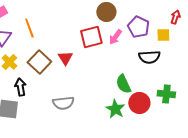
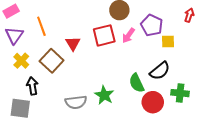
yellow square: (163, 35) -> (168, 41), moved
black semicircle: (149, 57) -> (160, 71), moved, turned -35
red triangle: (65, 58) -> (73, 44), moved
green star: (115, 109) -> (104, 95), moved

